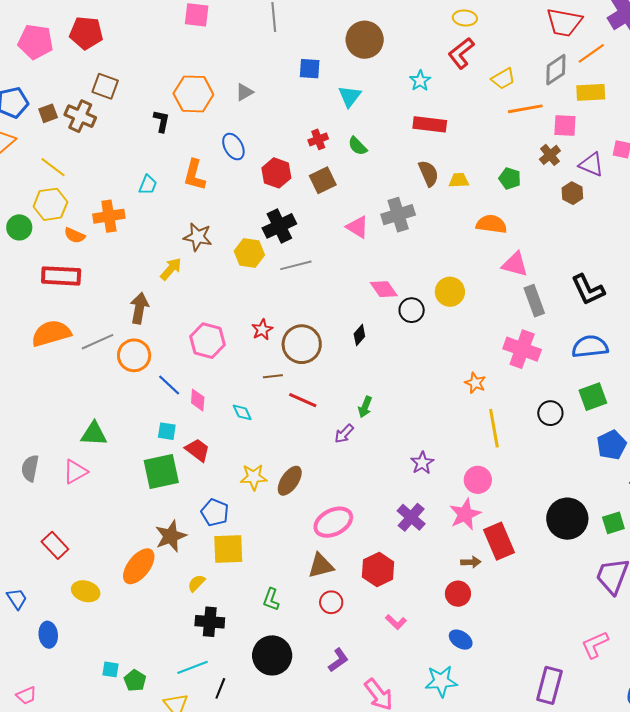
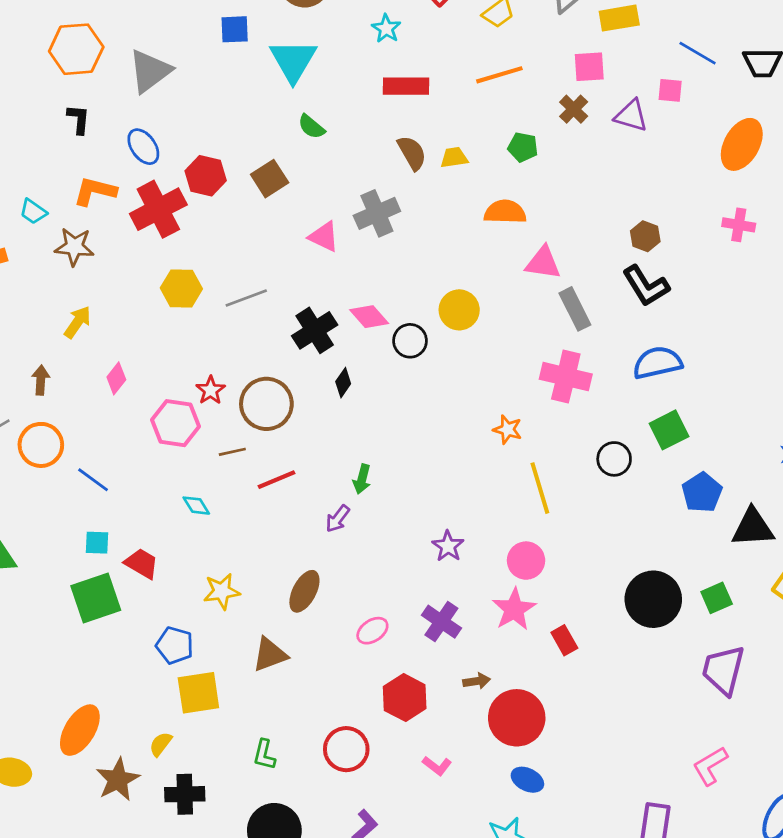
gray triangle: (244, 92) -> (150, 71), size x1.8
orange hexagon: (193, 94) -> (76, 49), moved
cyan triangle: (350, 96) -> (293, 60), size x1.5
orange line: (525, 109) -> (499, 75), moved
black L-shape: (161, 121) -> (79, 119), moved
red cross: (318, 139) -> (158, 209), moved, size x2.0
orange L-shape: (194, 175) -> (95, 191), turned 96
cyan trapezoid: (148, 185) -> (33, 212), turned 110
brown hexagon: (572, 193) -> (645, 236), moved
black cross: (279, 226) -> (315, 330), moved
brown star: (198, 237) -> (74, 247), moved
brown arrow: (139, 308) -> (41, 380), size x0.7
pink hexagon: (208, 341) -> (176, 423), moved
pink diamond: (198, 400) -> (116, 378), moved, turned 40
red line: (303, 400) -> (276, 480), turned -40
brown ellipse: (290, 481) -> (304, 591), moved
pink ellipse: (333, 522) -> (372, 631), moved, size x0.6
brown star: (171, 536) -> (118, 780), moved
red rectangle: (499, 541) -> (564, 640), size x0.6
brown arrow: (471, 562) -> (477, 681), moved
brown triangle: (321, 566) -> (270, 654), moved
red circle: (458, 594) -> (517, 718), size x1.6
red circle: (331, 602) -> (346, 749), size x1.4

